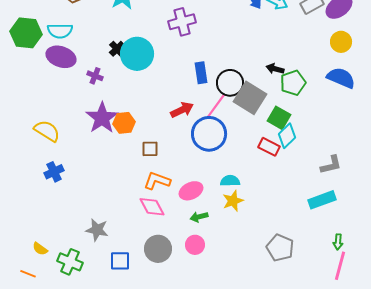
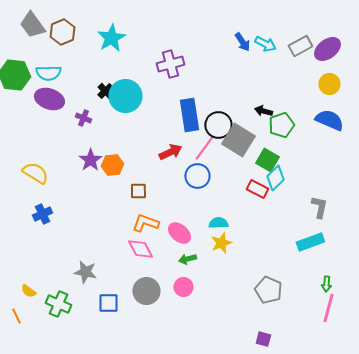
blue rectangle: (201, 73) -> (189, 115), size x1.5
purple star: (102, 118) -> (90, 160), size x0.7
blue circle: (209, 134) -> (197, 176), size x0.7
gray L-shape: (331, 165) -> (319, 207), turned -65
pink ellipse: (191, 191) -> (179, 233), turned 65
orange line: (28, 274) -> (16, 316), turned 42

